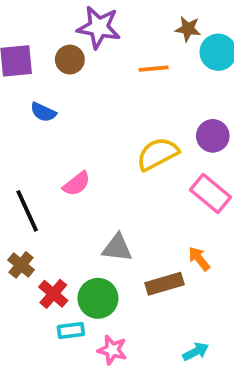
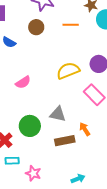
brown circle: (70, 60) -> (36, 27), moved
gray triangle: (117, 248) -> (58, 114), moved
green circle: (98, 298) -> (30, 126), moved

